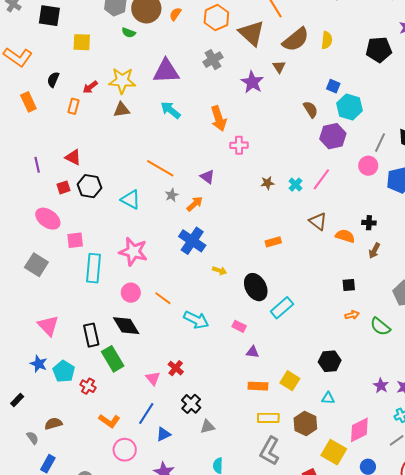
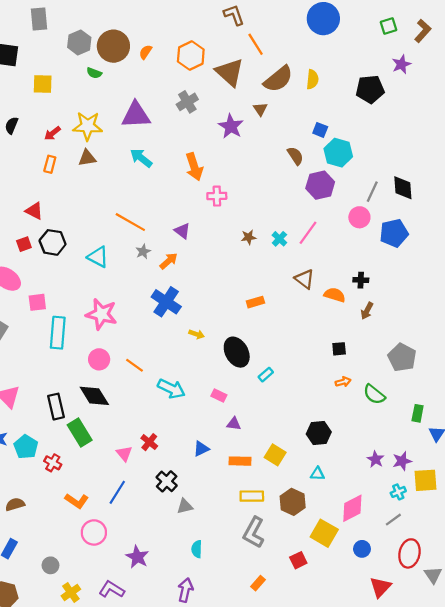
orange rectangle: (73, 106) -> (50, 164), moved
cyan rectangle: (282, 308) -> (266, 375), size x0.6
blue triangle: (164, 434) -> (201, 449), moved

